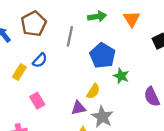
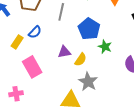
pink rectangle: (37, 101) -> (32, 67), size x1.5
purple triangle: (78, 108) -> (64, 52), moved

